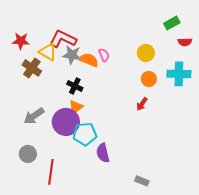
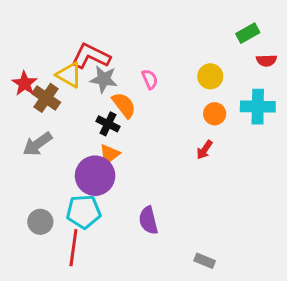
red star: (21, 41) -> (24, 84), moved, turned 30
orange semicircle: (89, 60) -> (124, 105), moved, turned 30
gray arrow: (34, 116) -> (37, 144), moved
cyan pentagon: (85, 134) -> (84, 212), moved

